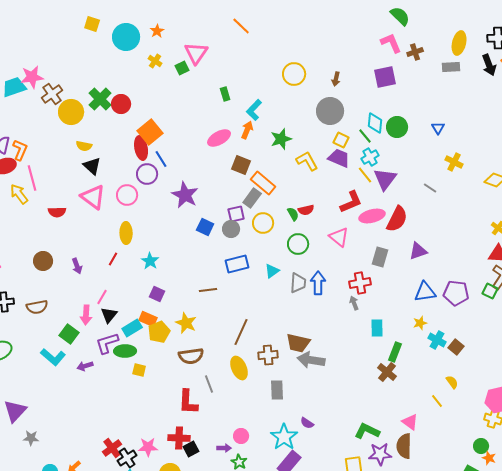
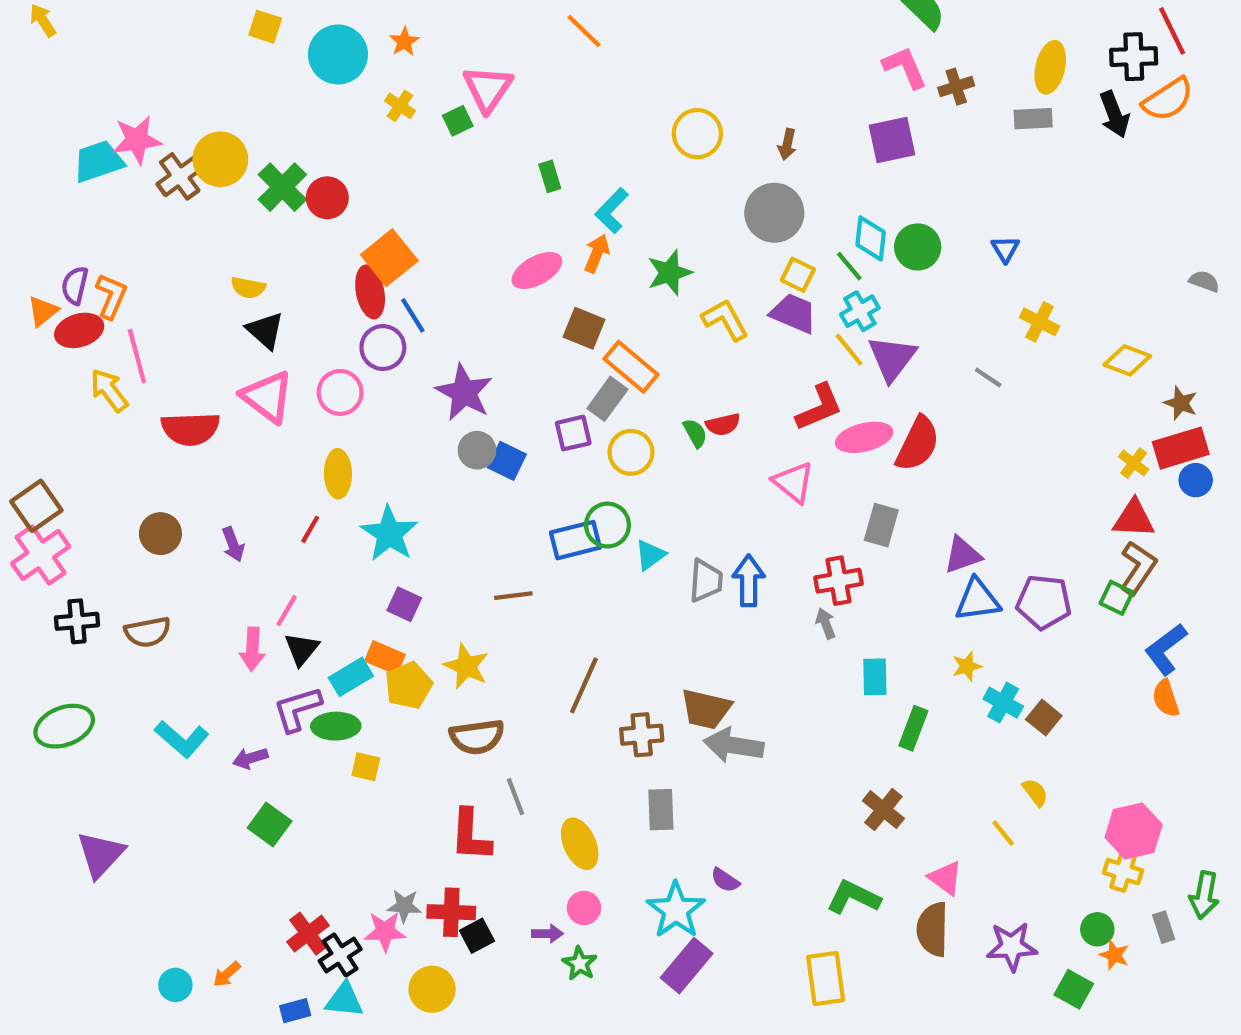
yellow circle: (71, 112) -> (220, 159), moved
red semicircle: (57, 212) -> (190, 429), size x1.5
gray circle: (231, 229) -> (477, 450), moved
green circle: (298, 244) -> (607, 525), moved
purple triangle: (418, 251) -> (963, 555), moved
cyan star: (150, 261) -> (389, 534), size x1.5
green square: (69, 334) -> (270, 825), moved
yellow ellipse: (239, 368) -> (580, 844), moved
brown cross: (387, 372) -> (883, 810), moved
gray star: (31, 438) -> (404, 906), moved
purple star: (380, 454) -> (1012, 946), moved

